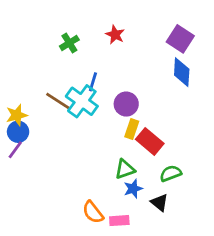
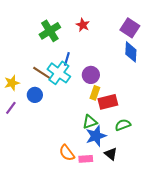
green cross: (69, 43) -> (50, 31), size x1.5
blue circle: (18, 132) -> (35, 95), moved
red rectangle: (150, 141) -> (108, 102), turned -54
blue star: (133, 189) -> (96, 136), size x1.5
black triangle: (159, 202) -> (111, 154), moved

